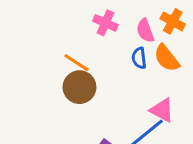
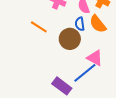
brown circle: (79, 87) -> (70, 39), moved

